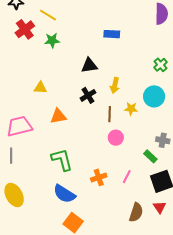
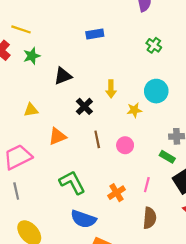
black triangle: (89, 65) -> (63, 76), moved
green cross: (160, 65) -> (154, 45), moved
brown line: (110, 114) -> (97, 139), moved
brown semicircle: (136, 212) -> (150, 218), moved

